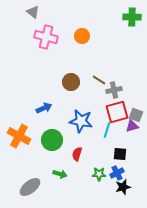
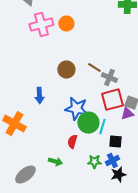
orange circle: (82, 36) -> (66, 24), moved
pink cross: (46, 37) -> (41, 25), turned -30
gray cross: (114, 90) -> (109, 78), turned 35
blue arrow: (44, 108) -> (39, 96), turned 112
cyan line: (107, 130) -> (102, 127), moved
green circle: (52, 140) -> (88, 123), moved

